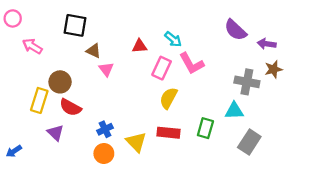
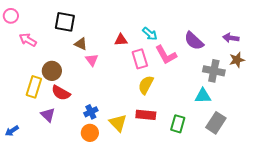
purple semicircle: (235, 30) -> (194, 41), moved
pink rectangle: (162, 68) -> (140, 59), turned -42
green rectangle: (205, 128) -> (178, 124), moved

